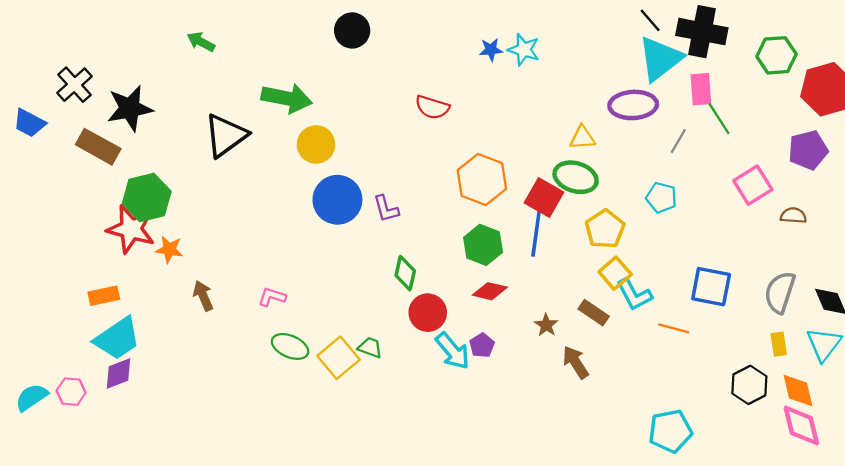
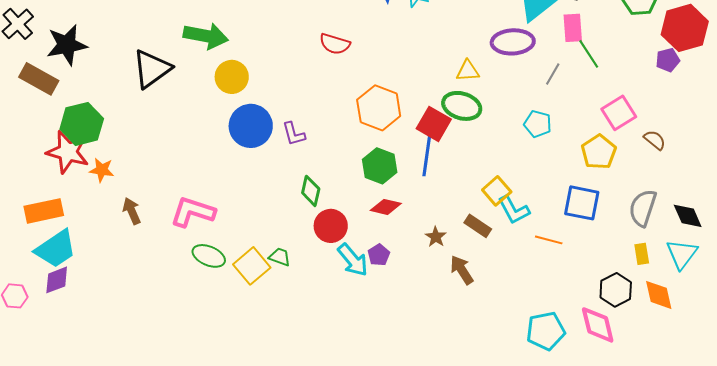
purple pentagon: (808, 150) -> (668, 60), moved, size x0.7
brown semicircle: (793, 216) -> (655, 140), turned 35
yellow pentagon: (605, 229) -> (599, 152), moved
orange rectangle: (104, 296) -> (44, 211), size x1.4
pink L-shape: (272, 297) -> (193, 212), size x1.8
pink diamond: (801, 425) -> (598, 325), moved

